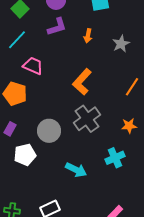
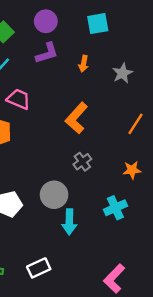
gray cross: (87, 119) -> (82, 162), size x0.6
gray circle: (49, 131) -> (54, 195), moved
cyan arrow: (76, 170) -> (69, 222), turned 65

